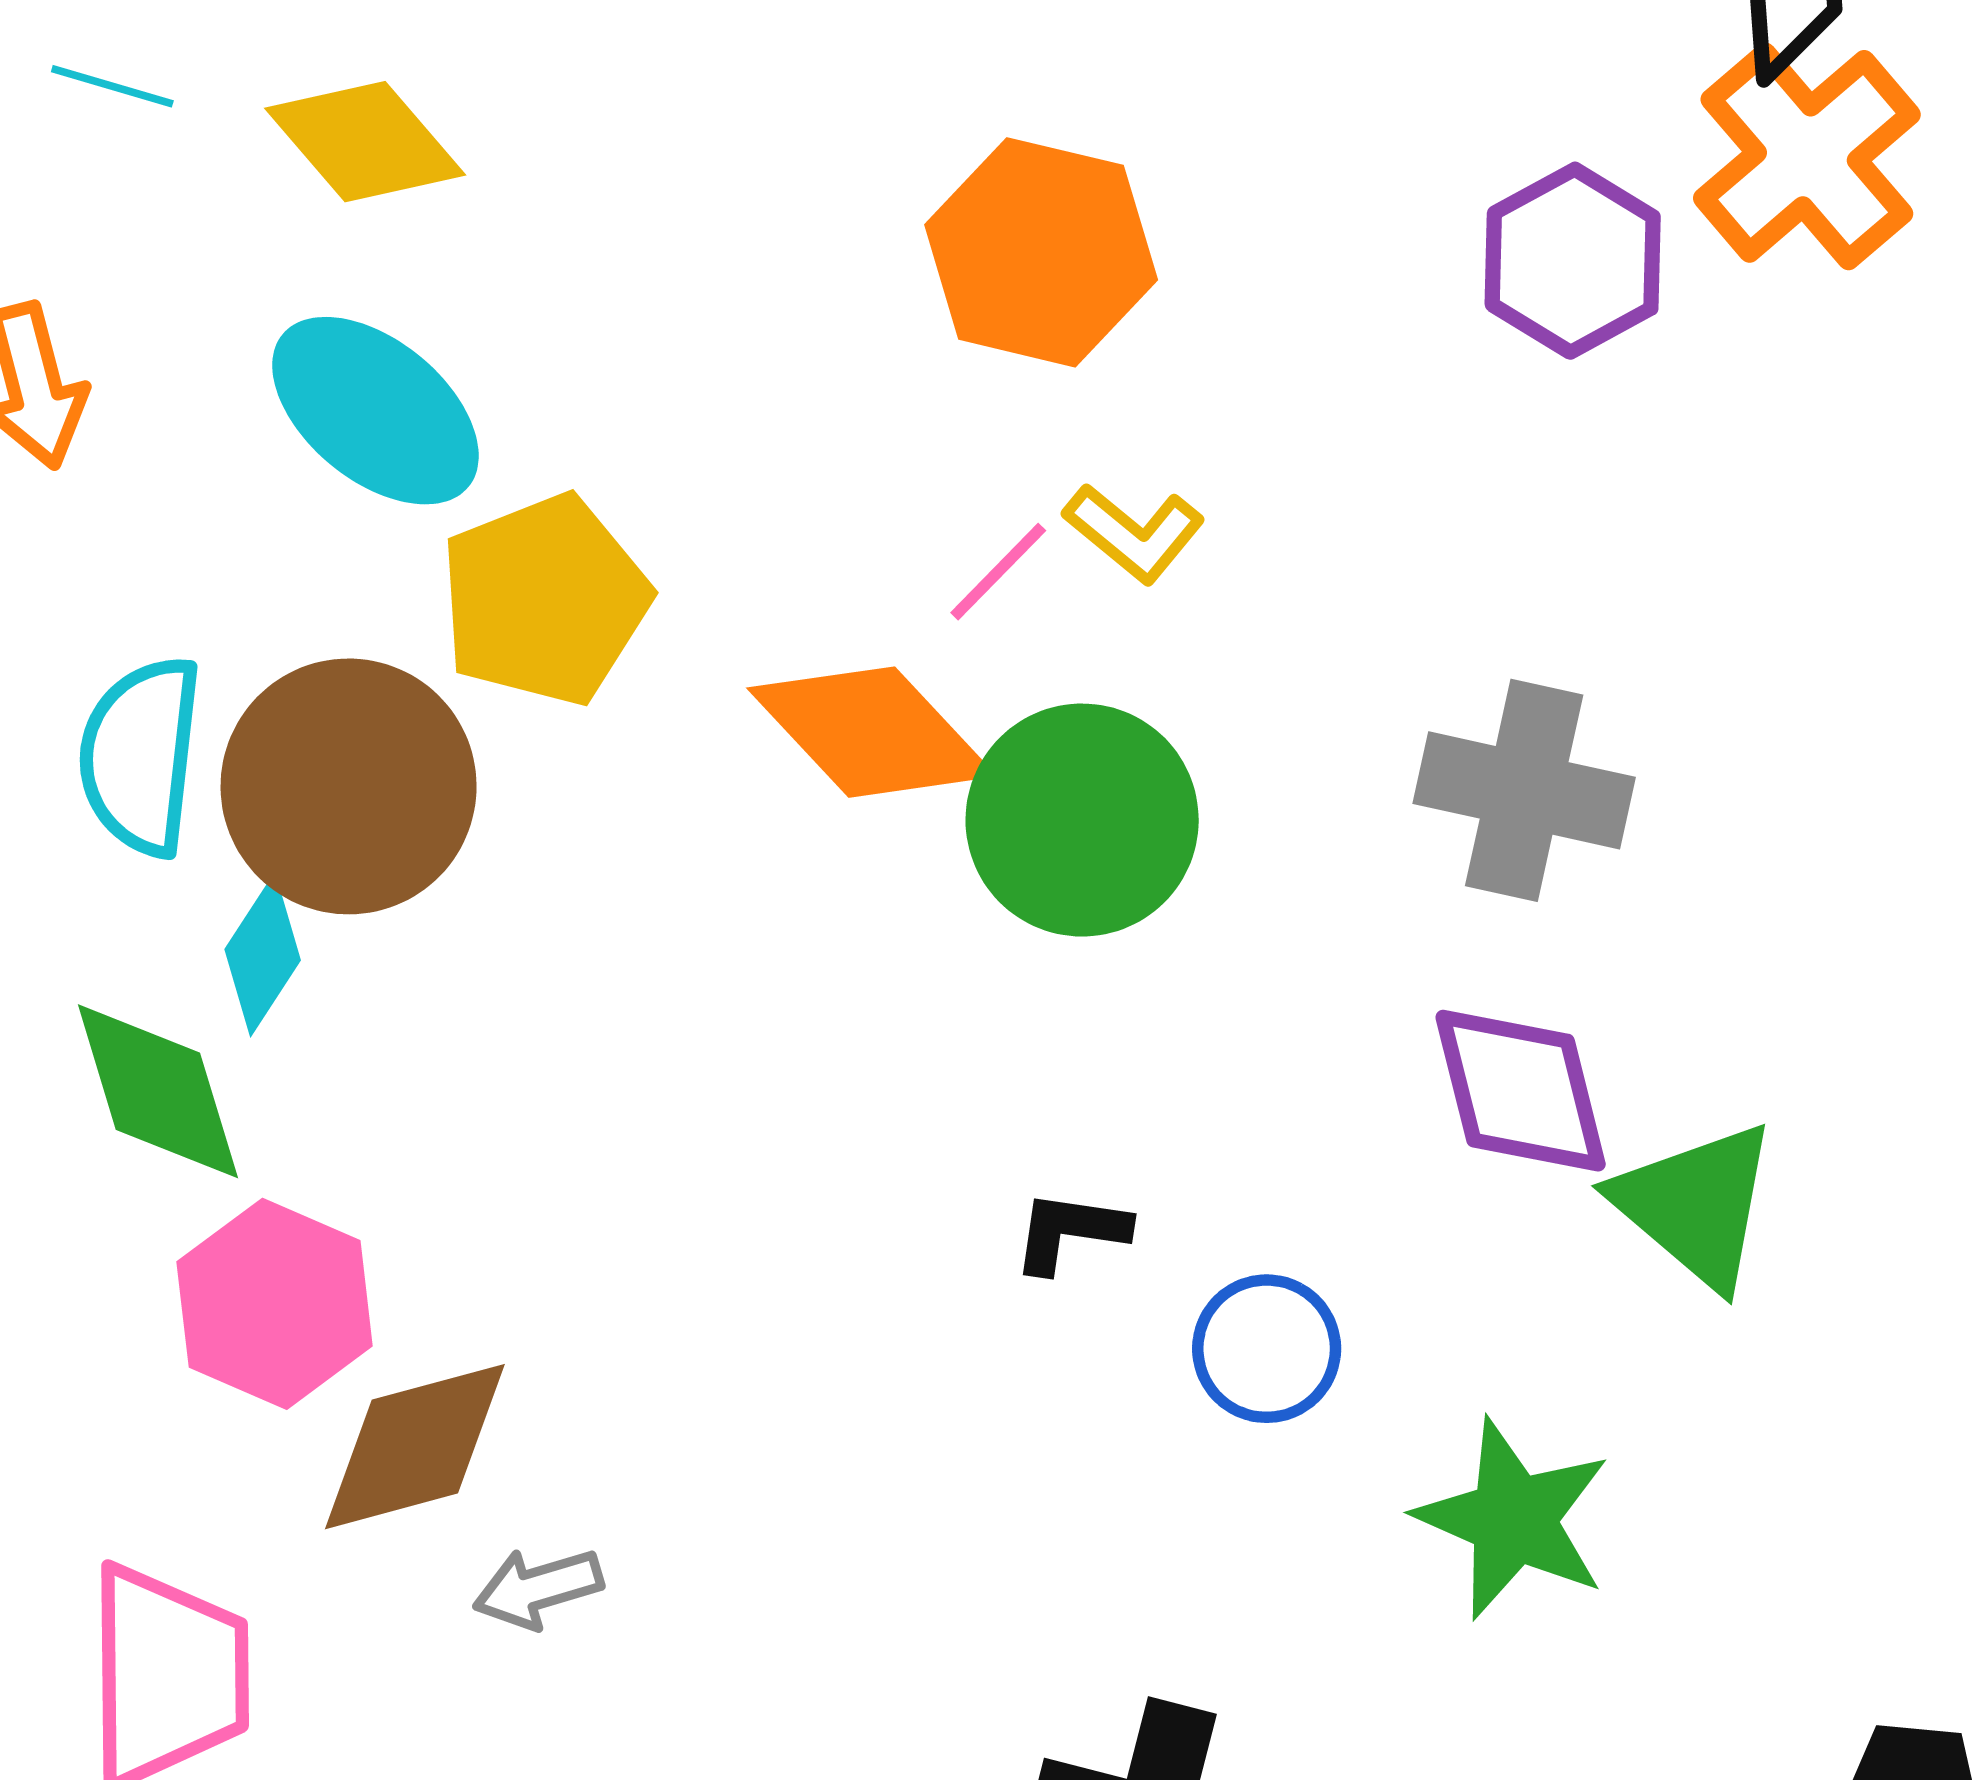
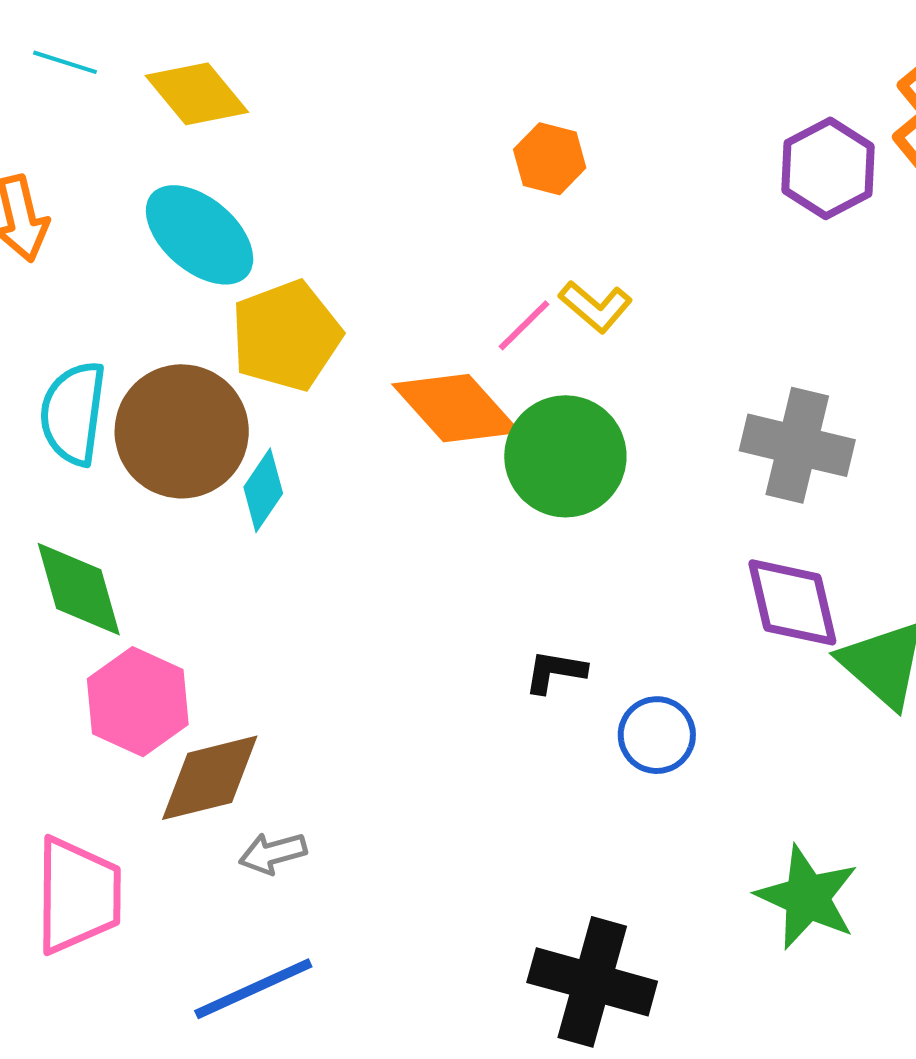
orange hexagon: (1041, 252) -> (550, 159), size x0.6
cyan diamond: (263, 955) -> (263, 490), moved
green star: (1513, 1519) -> (807, 897), moved

